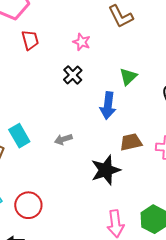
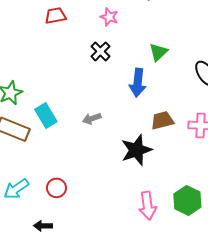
red trapezoid: (30, 40) -> (56, 16), turned -85
red circle: (28, 205) -> (56, 188), size x0.7

